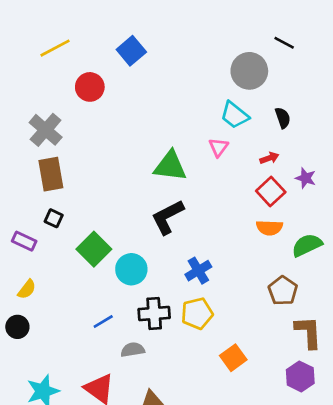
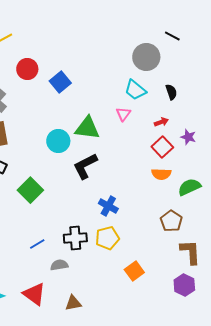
blue square: (131, 51) -> (60, 82), moved
cyan circle: (131, 269) -> (58, 141), moved
blue cross: (198, 271) -> (108, 206), turned -30

